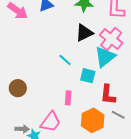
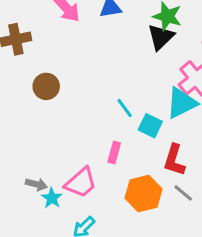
black triangle: (84, 33) -> (161, 37), moved, turned -30
cyan line: (65, 60) -> (125, 108), moved
brown circle: (18, 88) -> (46, 86), moved

